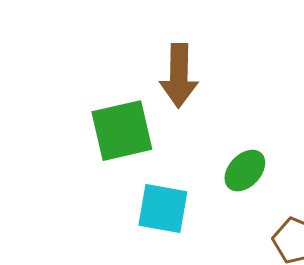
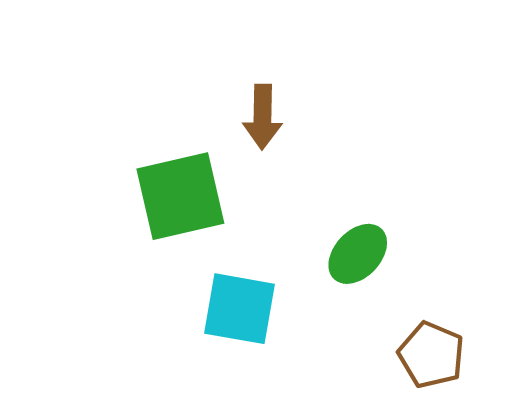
brown arrow: (179, 76) -> (263, 117), size x0.7

